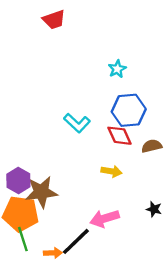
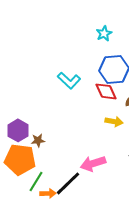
yellow arrow: (111, 171) -> (114, 121), moved
brown star: (41, 192) -> (38, 140), size x0.5
green line: (23, 239) -> (36, 181), moved, turned 50

